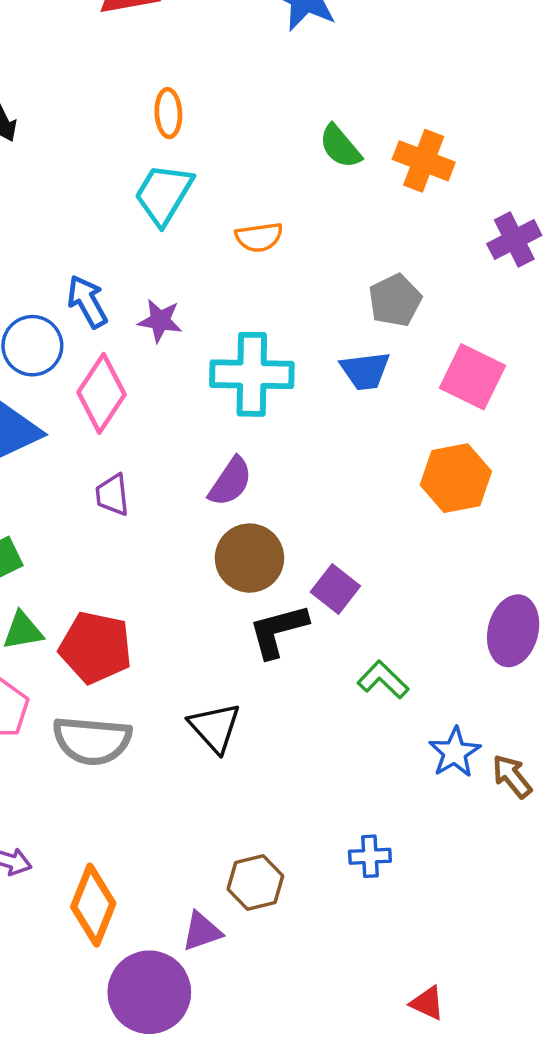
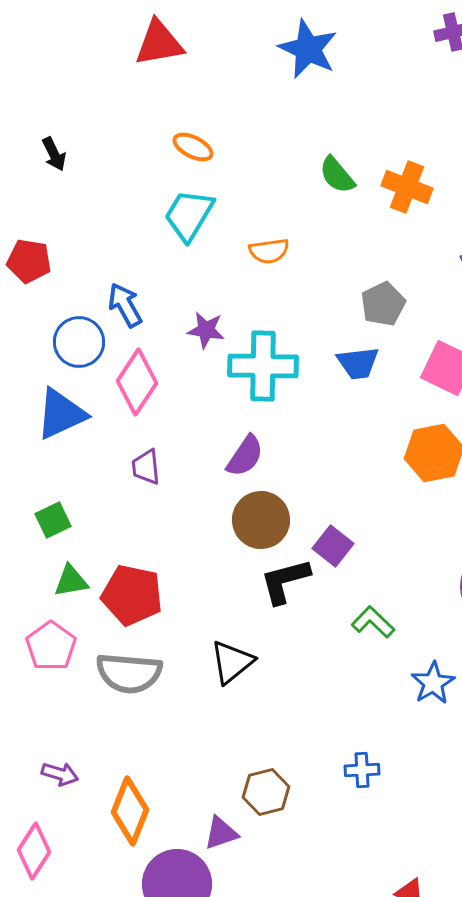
orange ellipse: (168, 113) -> (193, 147), turned -60
purple star: (160, 321) -> (206, 330), moved
black triangle: (215, 727) -> (232, 662), turned 33

